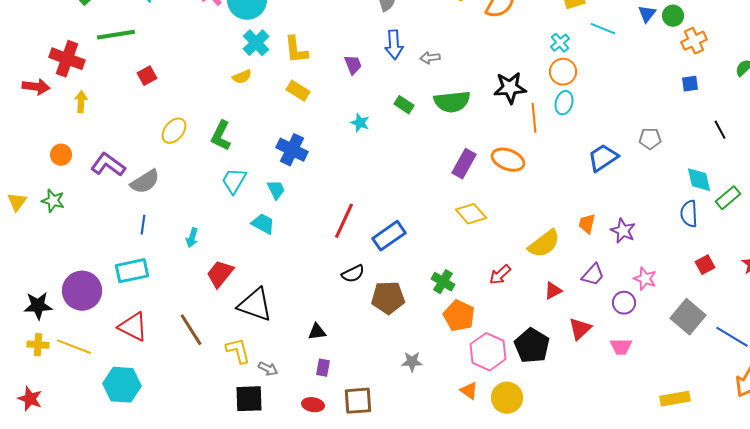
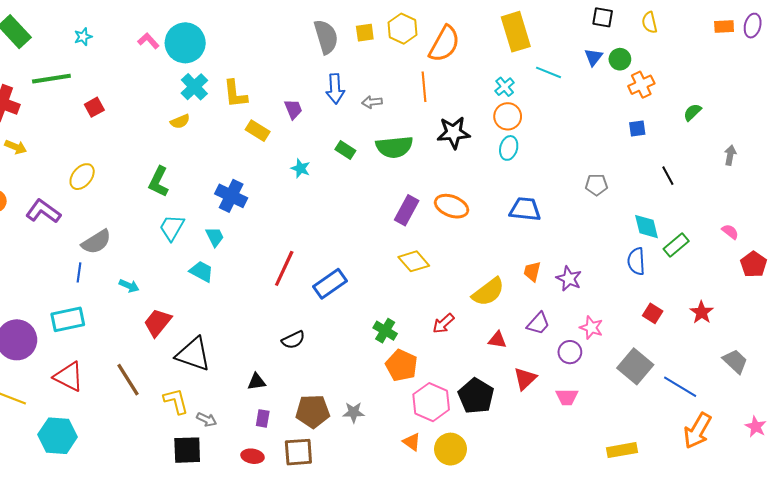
red square: (147, 76) -> (94, 107), moved
yellow rectangle: (298, 91) -> (258, 131), moved
yellow arrow: (81, 102) -> (16, 147), turned 110
orange line: (534, 118) -> (424, 87), moved
yellow ellipse: (174, 131) -> (82, 177), moved
blue trapezoid: (603, 158) -> (525, 209), moved, turned 40
gray semicircle: (145, 182) -> (96, 242), moved
cyan arrow: (192, 238) -> (129, 286), turned -84
red square: (705, 265) -> (653, 313), turned -30
black semicircle: (353, 274) -> (293, 340), moved
red triangle: (553, 291) -> (497, 340), turned 36
brown pentagon: (388, 298) -> (313, 411), moved

